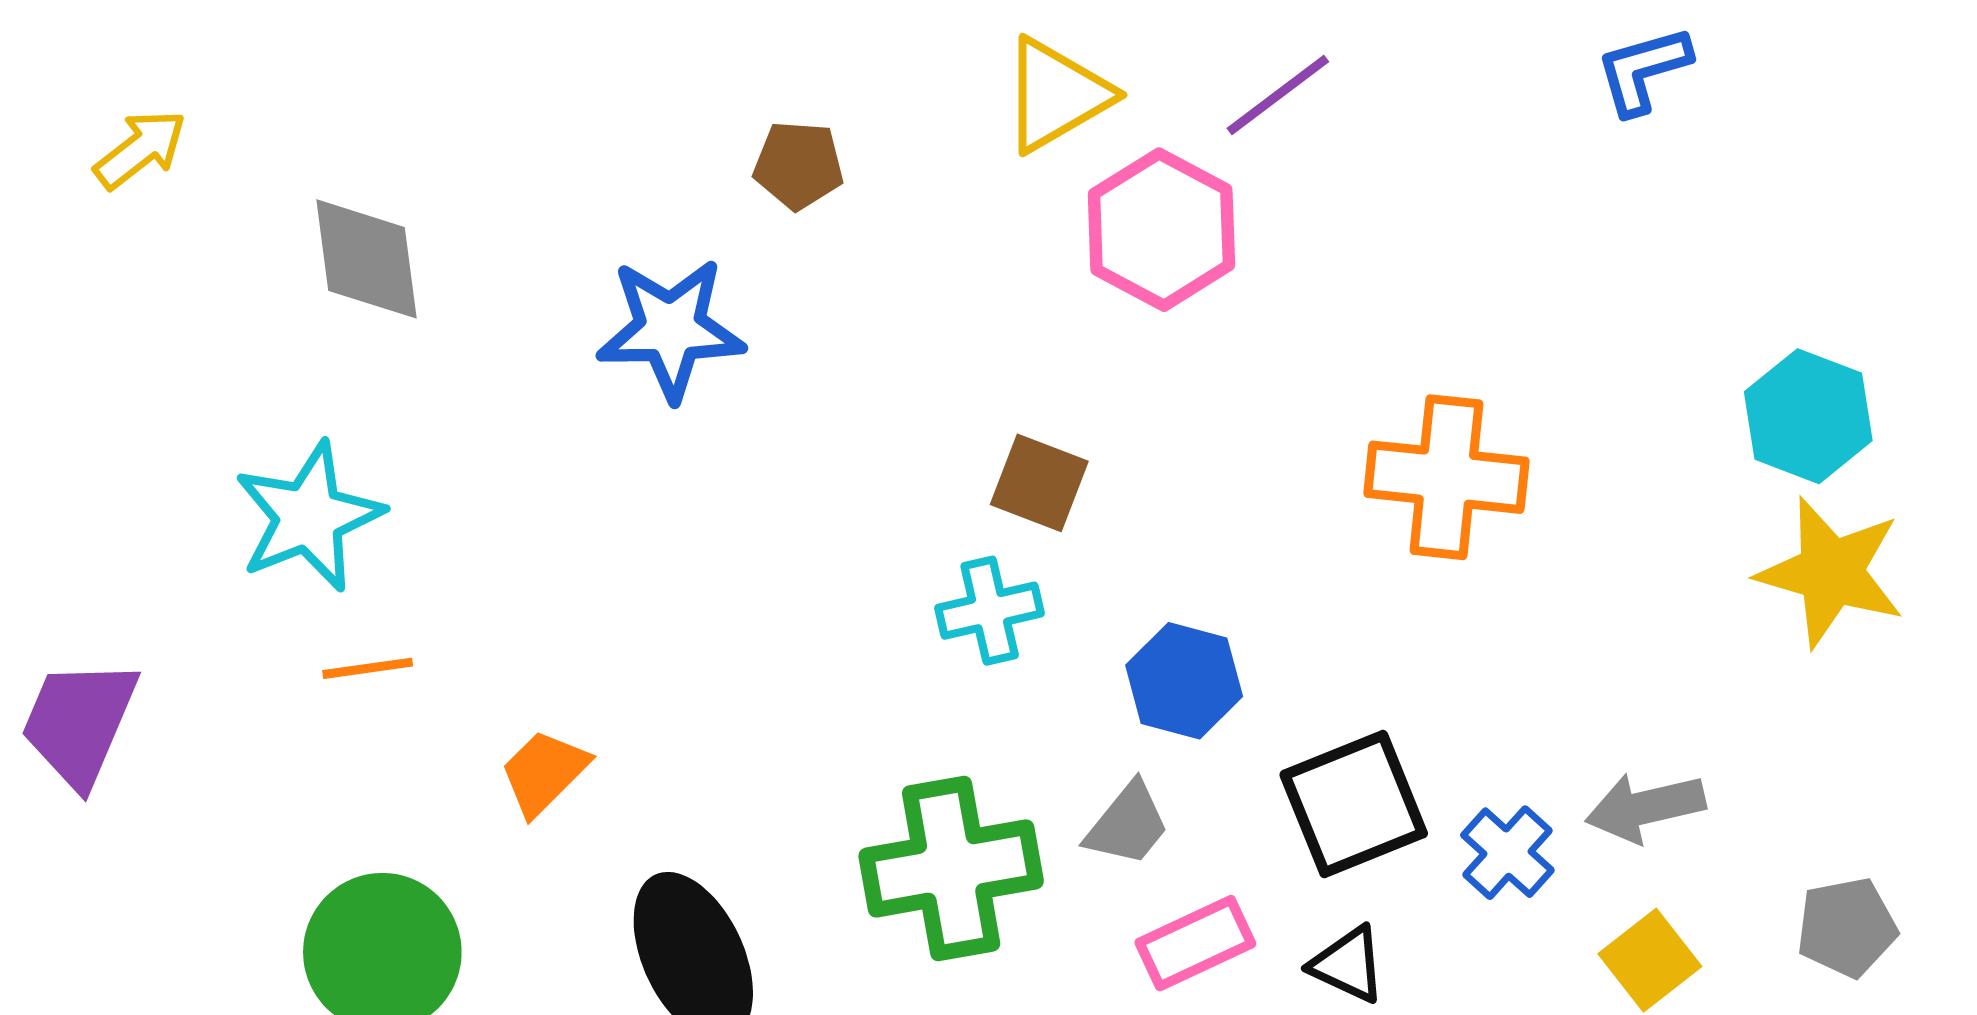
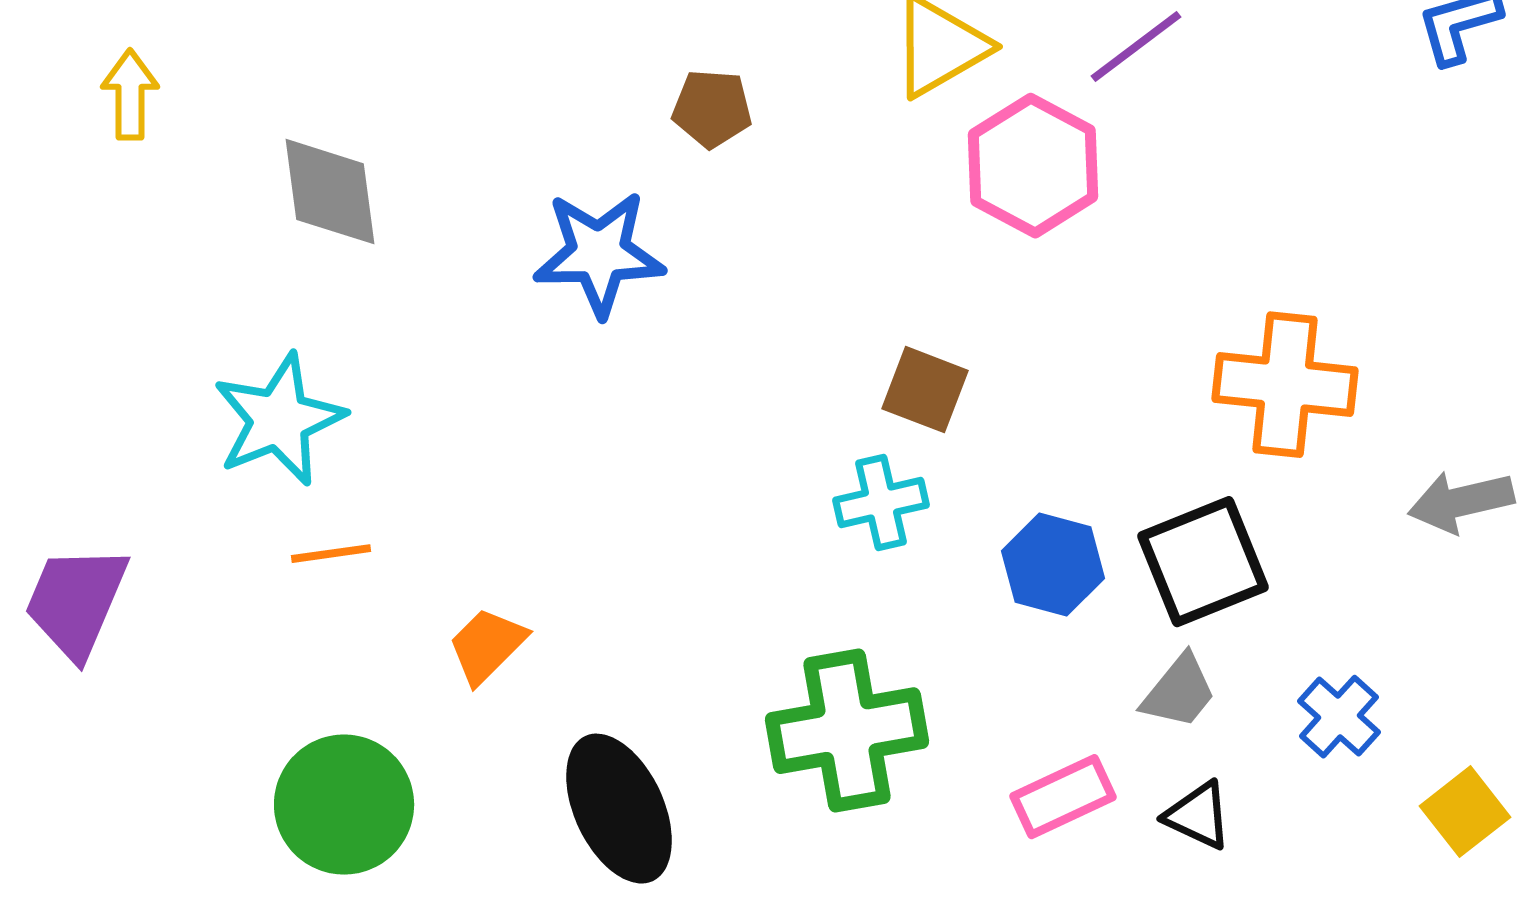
yellow arrow: (140, 149) -> (130, 95), turned -52
black square: (1354, 804) -> (1203, 562), moved
gray arrow: (1645, 807) -> (1461, 502), moved
gray trapezoid: (1128, 824) -> (1179, 692), moved

